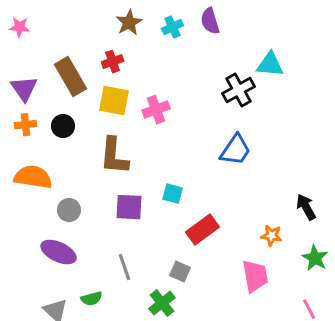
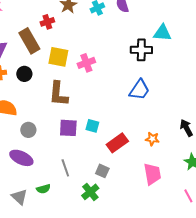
red cross: (113, 62) -> (47, 22), moved
black cross: (239, 90) -> (141, 50), turned 30
cyan square: (173, 194) -> (92, 126), moved
orange star: (272, 236) -> (152, 139), moved

